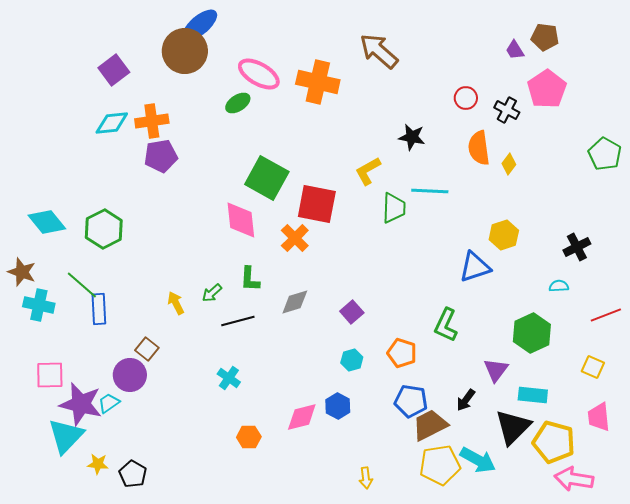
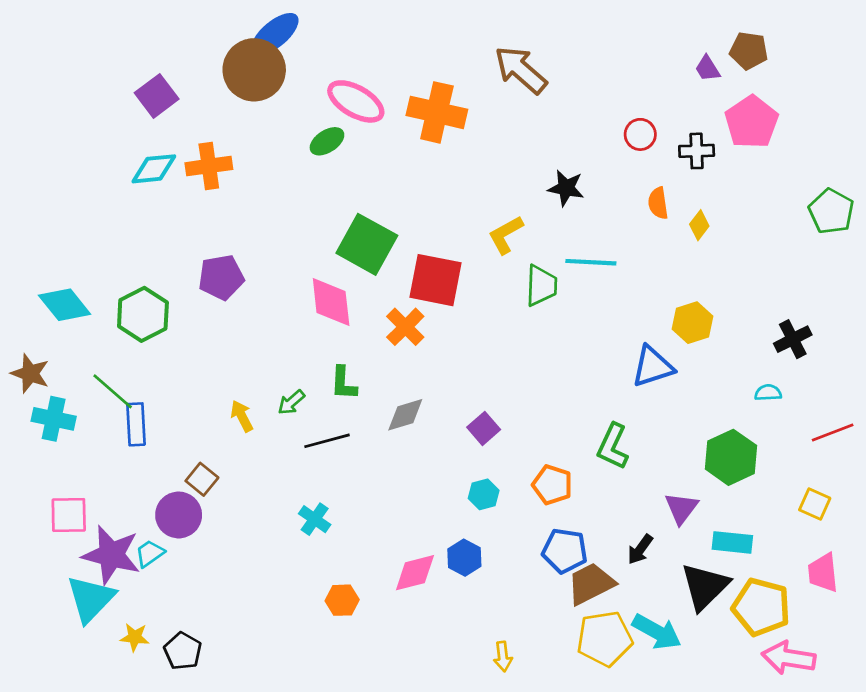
black cross: (507, 110) -> (697, 151), turned -30
orange semicircle: (479, 148) -> (658, 203), size x0.7
purple pentagon: (161, 156) -> (221, 277), moved

